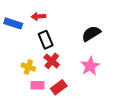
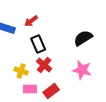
red arrow: (39, 16) -> (31, 21), turned -32
pink star: (90, 66) -> (82, 70), turned -30

